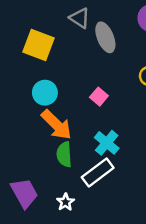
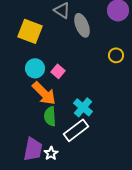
pink square: (99, 97) -> (58, 71), moved
purple trapezoid: (24, 193) -> (33, 149), moved, turned 40

